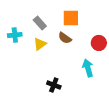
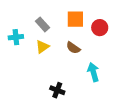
brown semicircle: (65, 38) -> (73, 48), moved
red circle: (99, 43) -> (100, 28), moved

